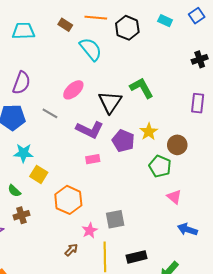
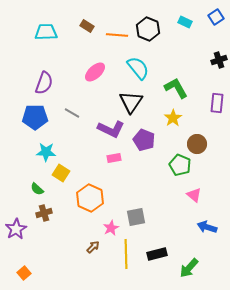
orange line: (96, 18) -> (117, 35), moved
cyan semicircle: (91, 49) -> (138, 68), moved
green L-shape: (142, 88) -> (176, 88), moved
pink ellipse: (73, 90) -> (95, 72), moved
yellow star: (149, 132) -> (173, 118), moved

